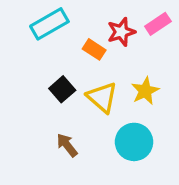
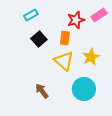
cyan rectangle: (49, 24) -> (31, 15), size x0.6
orange rectangle: (94, 49) -> (65, 38), moved, turned 64
black square: (62, 89) -> (39, 39), moved

